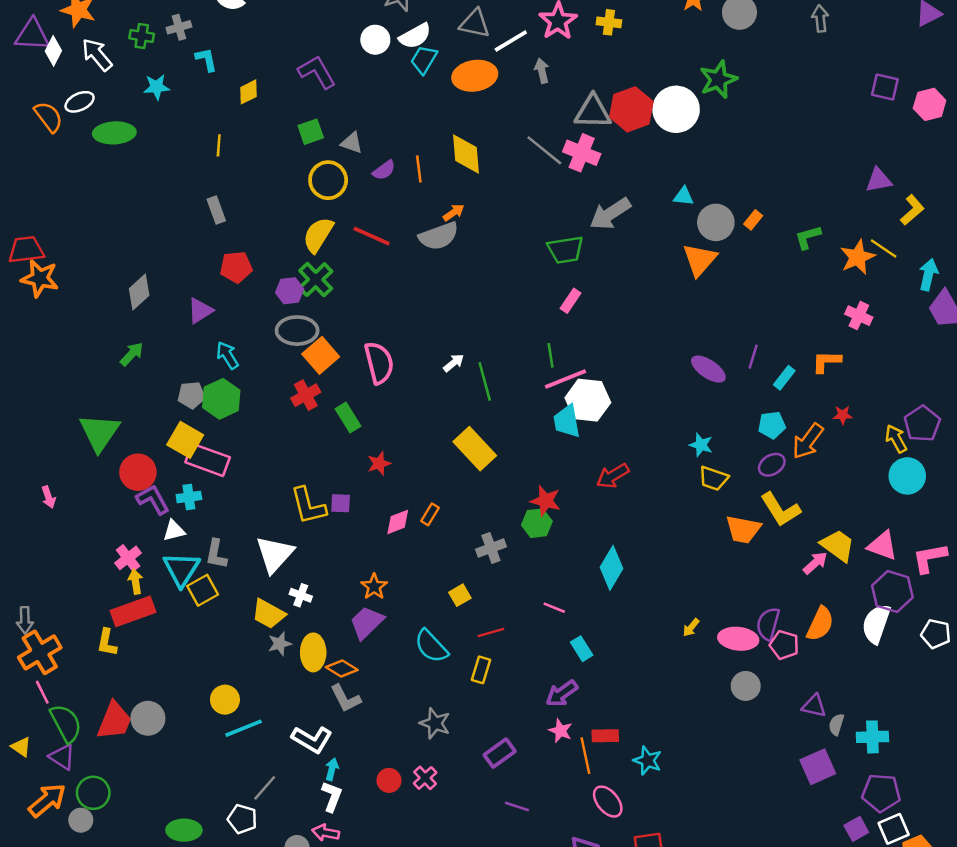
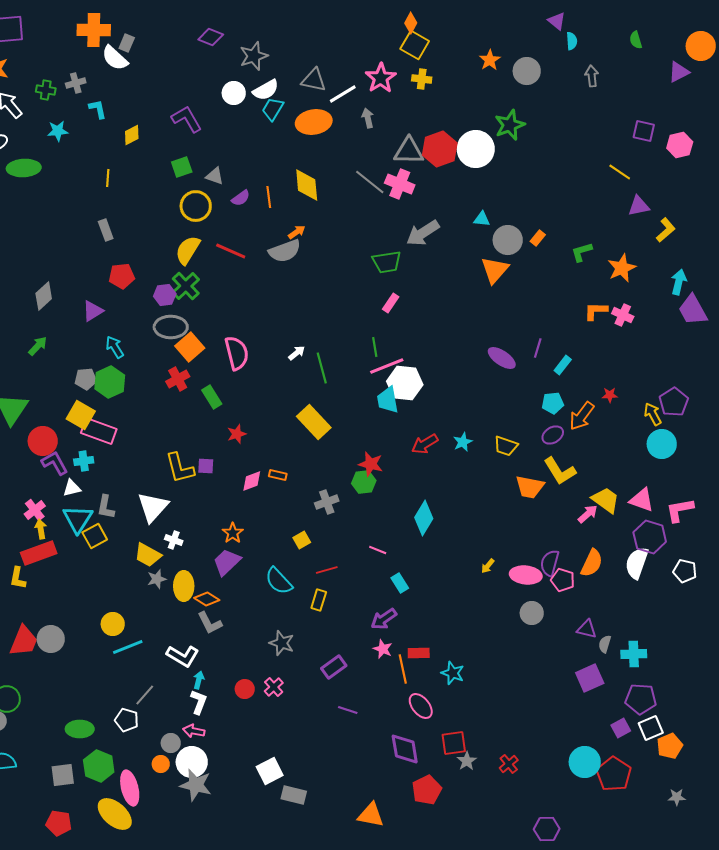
yellow line: (884, 248) -> (620, 172), moved
orange L-shape: (826, 362) -> (596, 311), moved
cyan star: (701, 445) -> (463, 442), moved, turned 30
orange rectangle: (430, 514) -> (278, 475), turned 72

